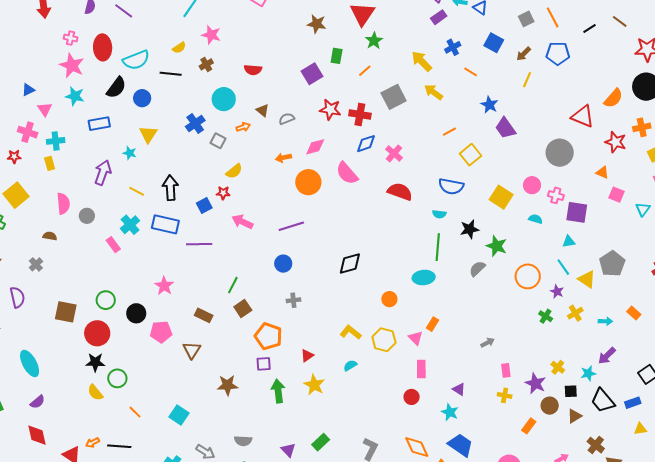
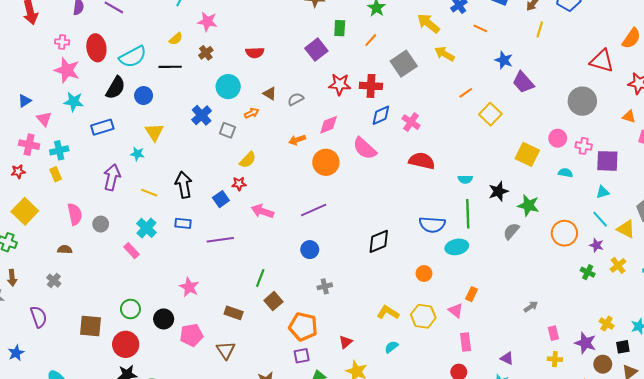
blue semicircle: (451, 186) -> (432, 225), moved
blue rectangle: (165, 224) -> (183, 223), size x0.6

